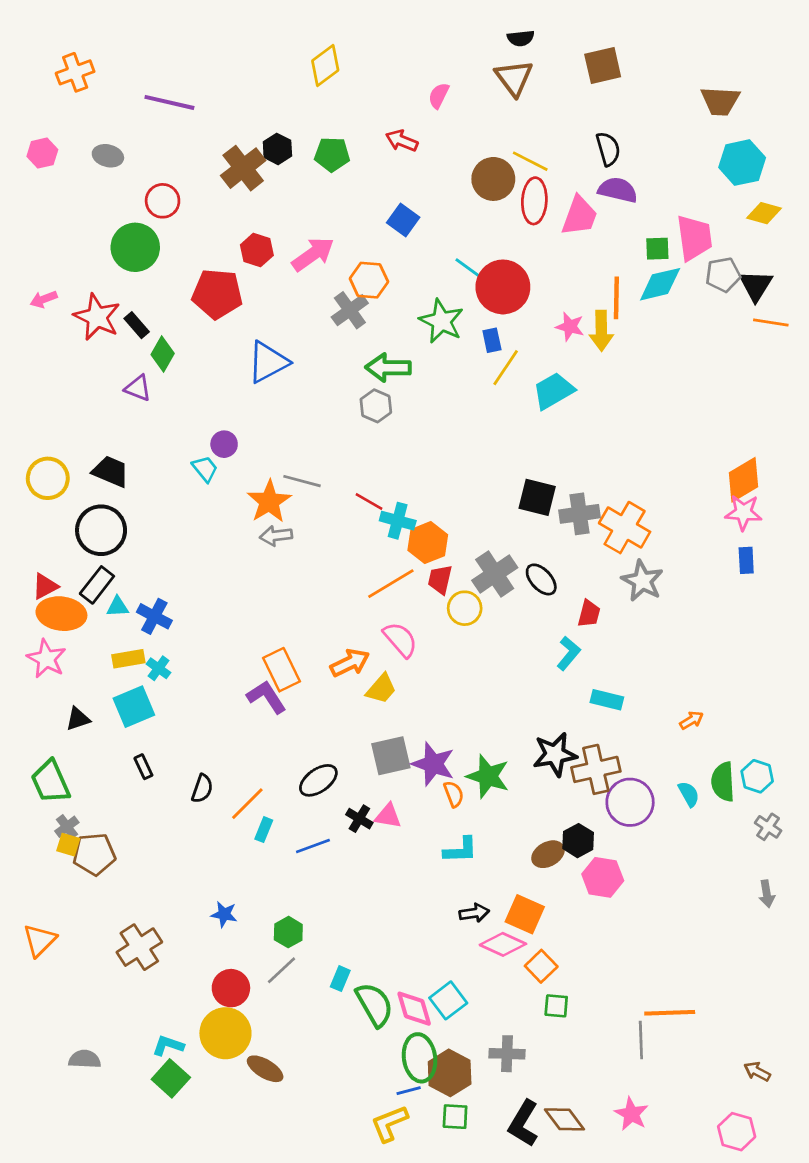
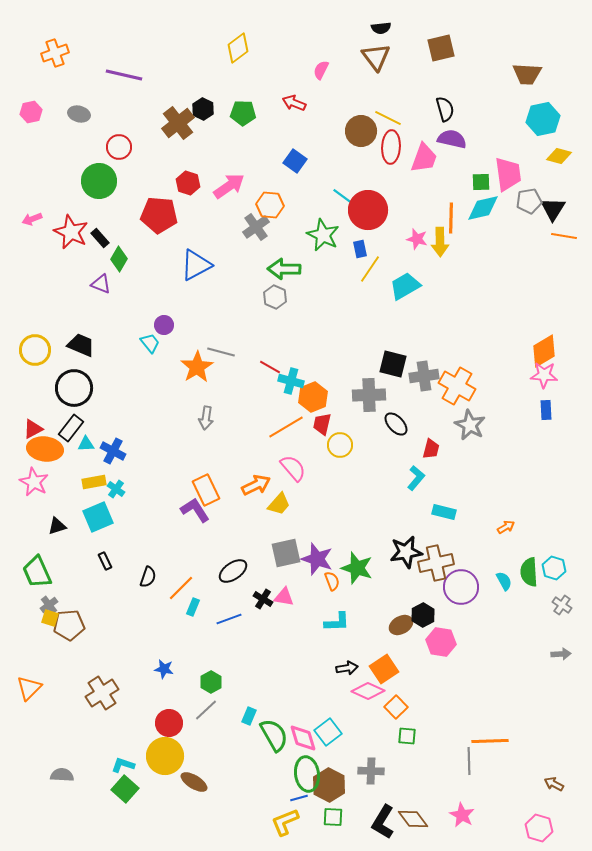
gray arrow: (276, 536) -> (206, 418), moved, turned -75
gray cross: (495, 574) -> (369, 395), moved, turned 32
gray arrow: (767, 894) -> (561, 654), turned -84
orange square: (525, 914) -> (384, 669), turned 32

